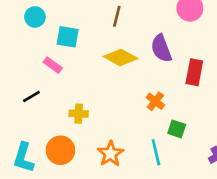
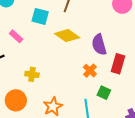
cyan square: (68, 37) -> (40, 16), moved
purple semicircle: (161, 48) -> (99, 45), moved
red rectangle: (194, 72) -> (118, 64), moved

